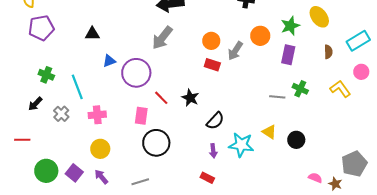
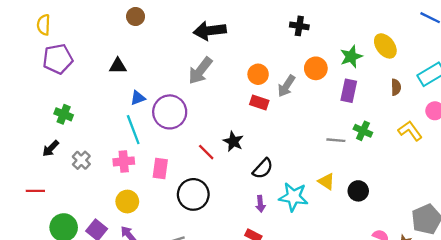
cyan line: (77, 87) -> (133, 130), moved
red line: (161, 98) -> (206, 152), moved
pink rectangle: (141, 116) -> (160, 169), moved

